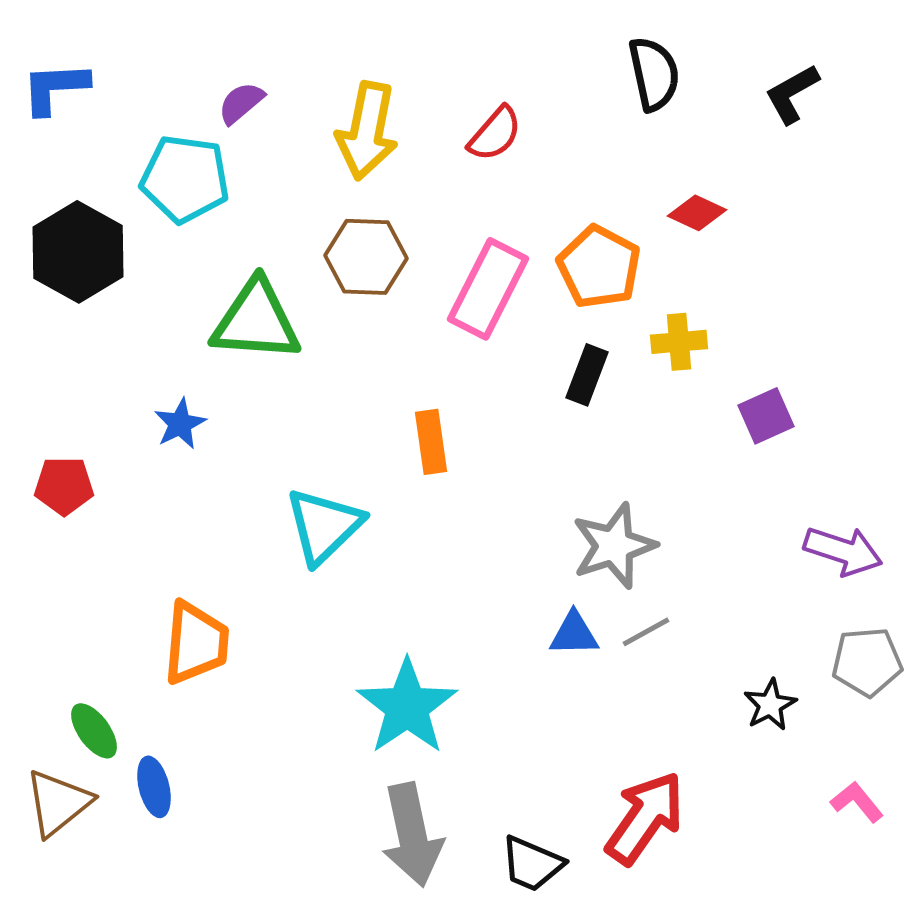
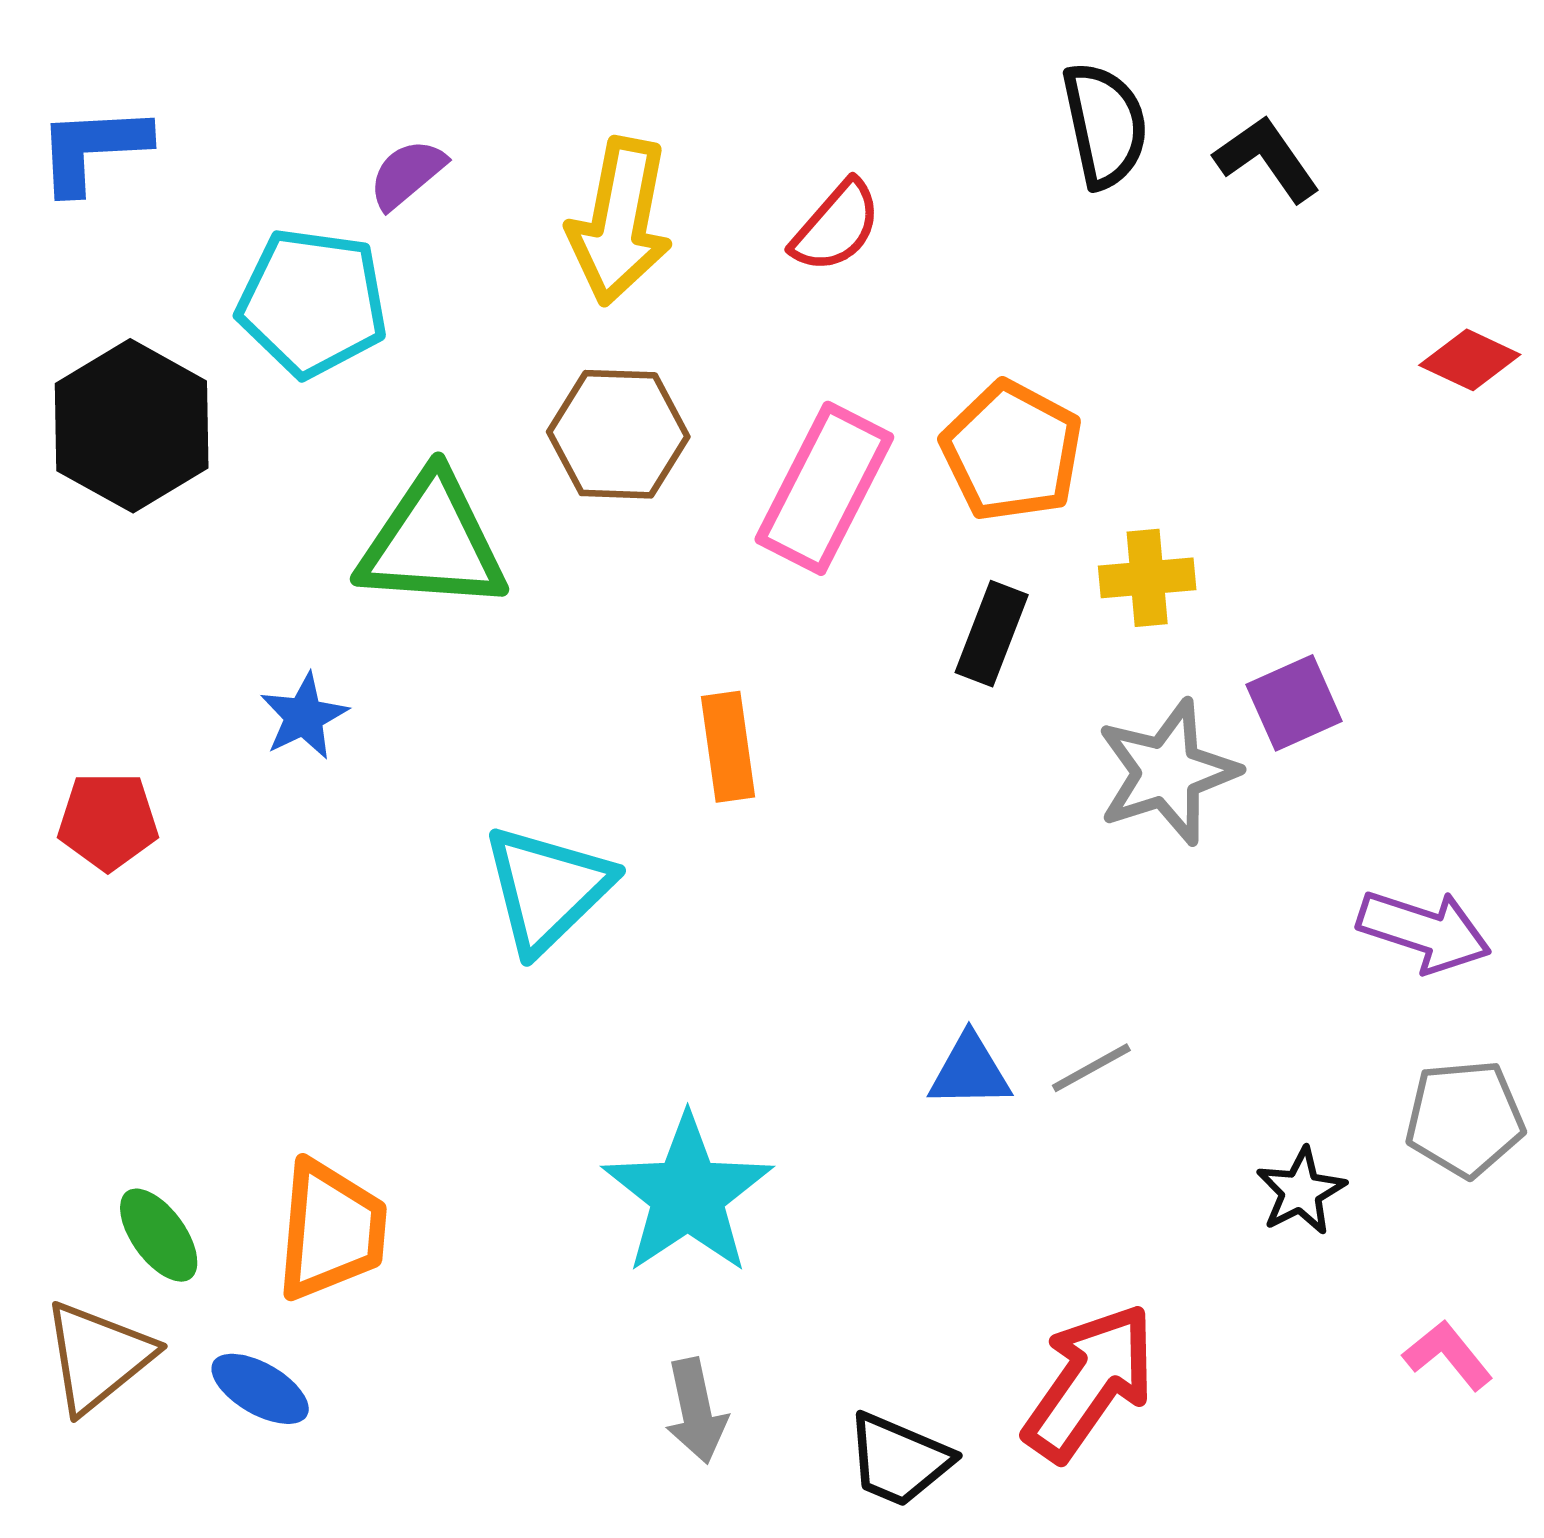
black L-shape: (792, 94) -> (1267, 159), moved, turned 84
red diamond: (697, 213) -> (1470, 360), moved
gray star: (614, 546) -> (1167, 772), moved
orange trapezoid: (196, 643) -> (331, 1230), moved
blue ellipse: (154, 787) -> (260, 1389), moved, turned -46
gray arrow: (412, 835) -> (696, 1411), size x0.6

